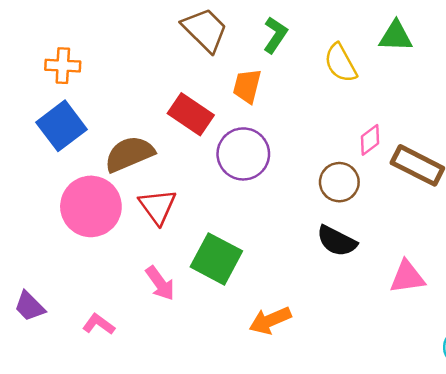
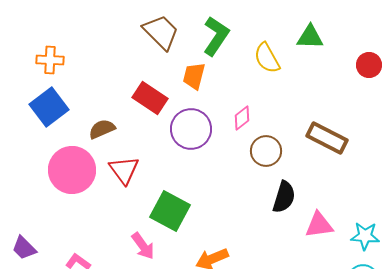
green L-shape: (275, 35) -> (216, 36), size x1.4
pink diamond: (370, 140) -> (242, 118), moved
brown semicircle: (129, 154) -> (102, 129), size x0.7
black semicircle: (337, 241) -> (284, 197), moved, turned -100
pink arrow: (160, 283) -> (143, 246), moved

